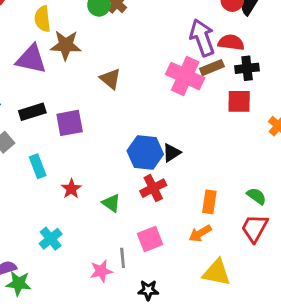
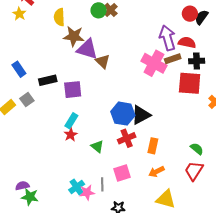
purple triangle: (31, 59) -> (87, 49), moved
red square: (239, 101) -> (190, 83), size x1.4
black triangle: (172, 153) -> (141, 115), size x1.5
cyan rectangle: (38, 166) -> (71, 121), moved, turned 49
orange rectangle: (209, 202) -> (153, 146), moved
cyan cross: (51, 239) -> (77, 187), moved

